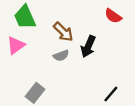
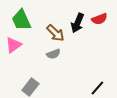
red semicircle: (113, 16) -> (99, 19), turned -56
black arrow: (88, 47) -> (77, 23), moved

